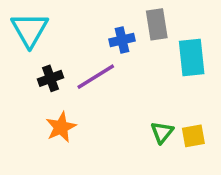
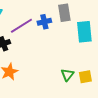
purple line: (96, 77) -> (21, 26), moved

